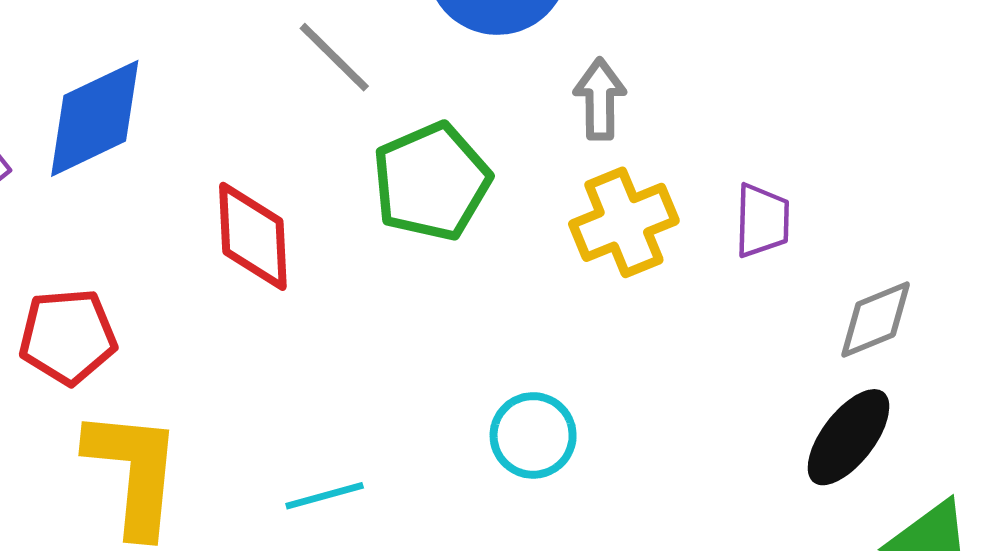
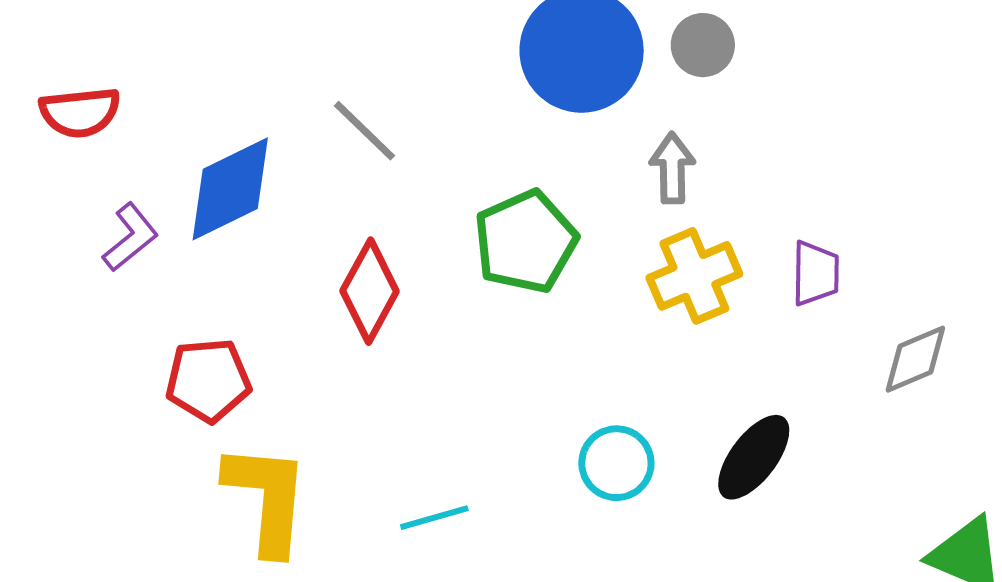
gray line: (334, 57) -> (364, 131), moved
red diamond: (253, 236) -> (370, 291), turned 32
black ellipse: (848, 437) -> (754, 457), moved

